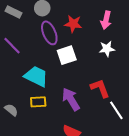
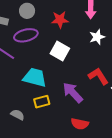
purple ellipse: (49, 33) -> (26, 35), moved, turned -70
white square: (67, 55) -> (60, 51), turned -30

